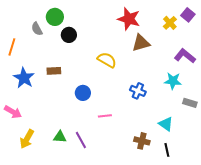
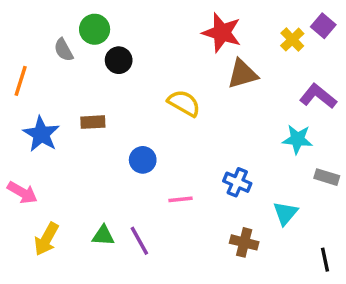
blue cross: (138, 91) -> (237, 182), moved
cyan triangle: (166, 124) -> (285, 213), turned 35
black line: (167, 150) -> (325, 260), moved

